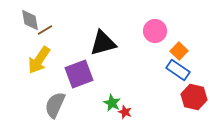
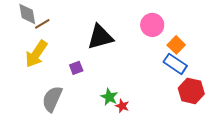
purple square: (79, 74) -> (76, 68), size x0.5

